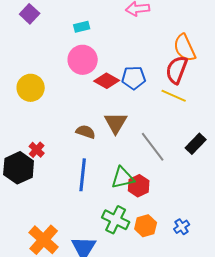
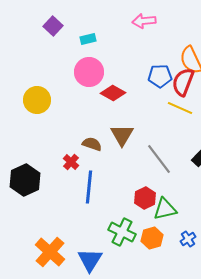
purple square: (30, 14) -> (53, 26), moved
blue pentagon: (134, 78) -> (160, 76), moved
red cross: (37, 150) -> (71, 162), moved
green triangle: (123, 178) -> (165, 209), moved

